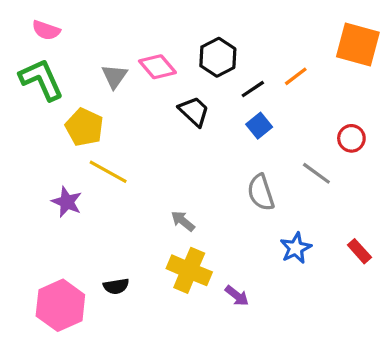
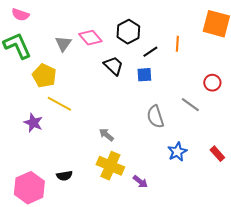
orange line: (296, 76) -> (177, 44), turned -49
blue square: (259, 126) -> (144, 75), moved, turned 35

